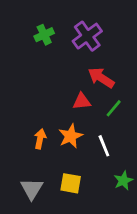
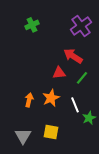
purple cross: (87, 36) -> (81, 26), moved
green star: (123, 181) -> (89, 118), moved

